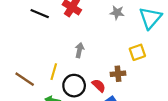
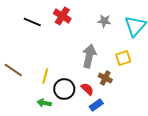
gray arrow: (79, 50) -> (89, 56), moved, size x1.6
brown cross: (118, 74) -> (105, 78), turned 32
brown line: (25, 79) -> (13, 70), moved

